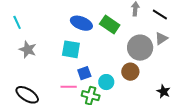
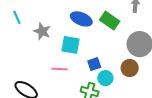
gray star: (28, 50) -> (42, 31), moved
blue square: (84, 73) -> (94, 64), moved
pink line: (69, 87) -> (59, 69), moved

